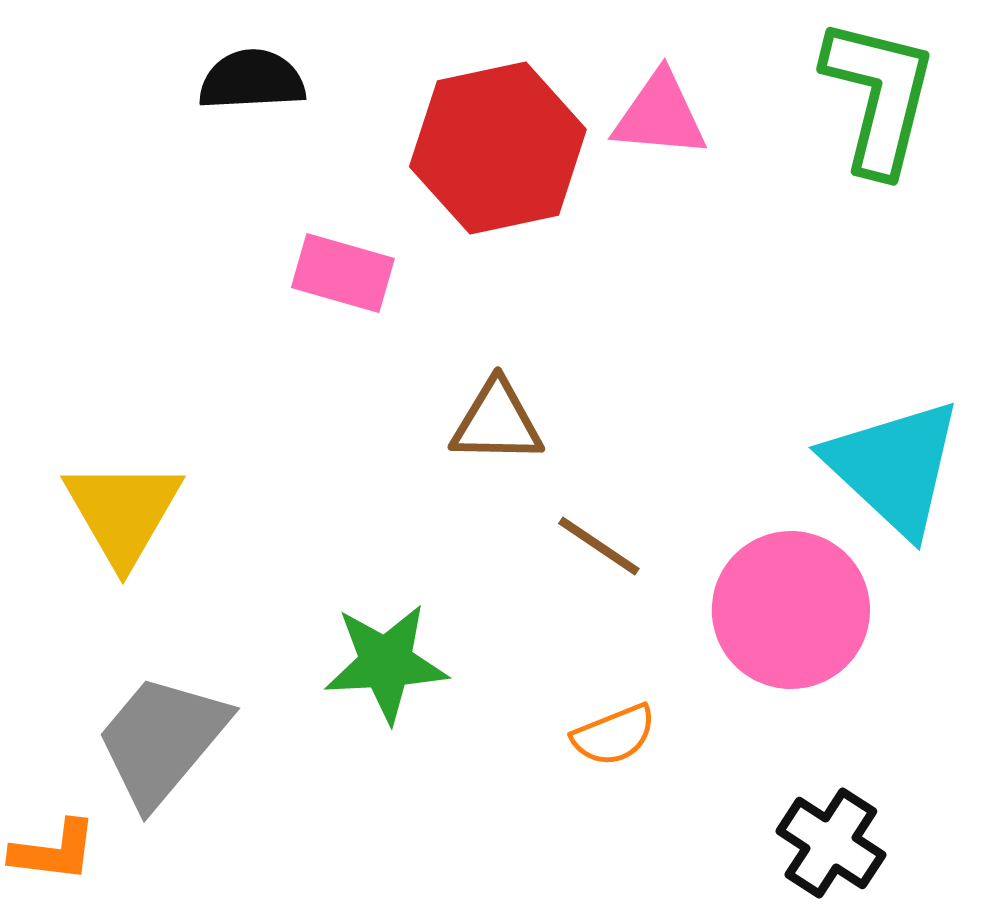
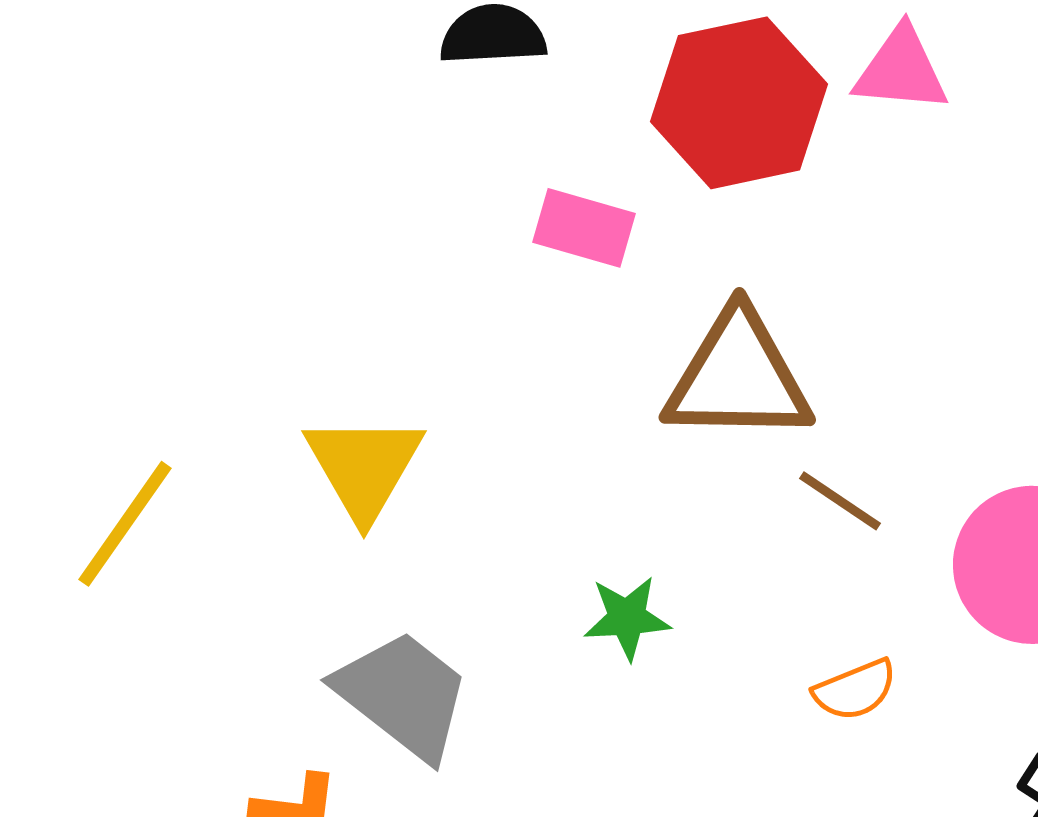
brown triangle: (497, 422) -> (738, 377), size x1.6
green star: (386, 663) -> (627, 618), size x0.7
gray trapezoid: (162, 740) -> (403, 695), turned 88

